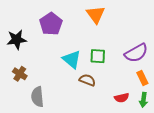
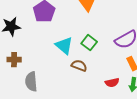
green square: (98, 56) -> (89, 43), turned 35
brown cross: (20, 74) -> (14, 60), turned -32

